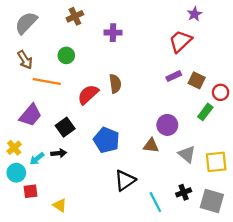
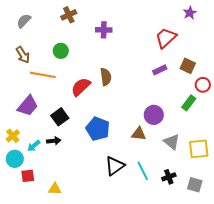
purple star: (194, 14) -> (190, 13), moved
gray semicircle: (26, 23) -> (24, 21), size x0.7
brown square: (197, 80) -> (188, 66), moved
gray square: (212, 201) -> (195, 185), size x0.7
cyan line: (155, 202) -> (143, 171), moved
yellow triangle: (60, 205) -> (55, 189), turned -32

